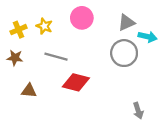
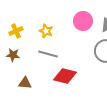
pink circle: (82, 18) -> (83, 21), moved
yellow star: (44, 26) -> (46, 31), moved

